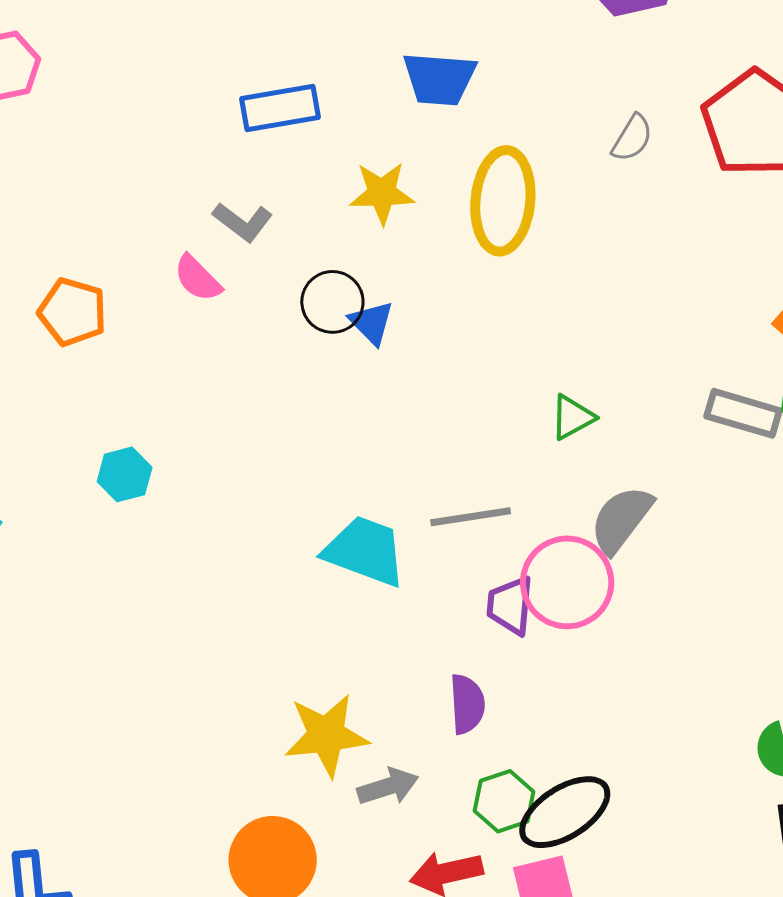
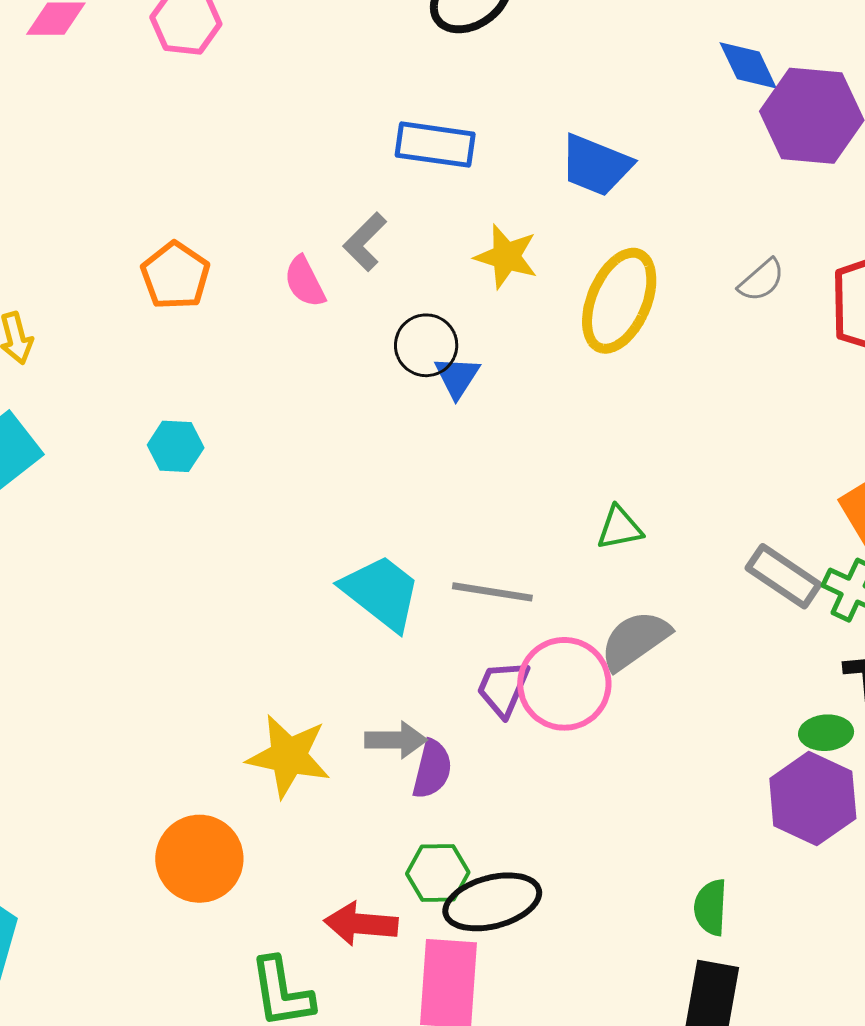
gray L-shape: (243, 222) -> (365, 242), turned 80
gray arrow: (388, 787) -> (396, 740), moved

